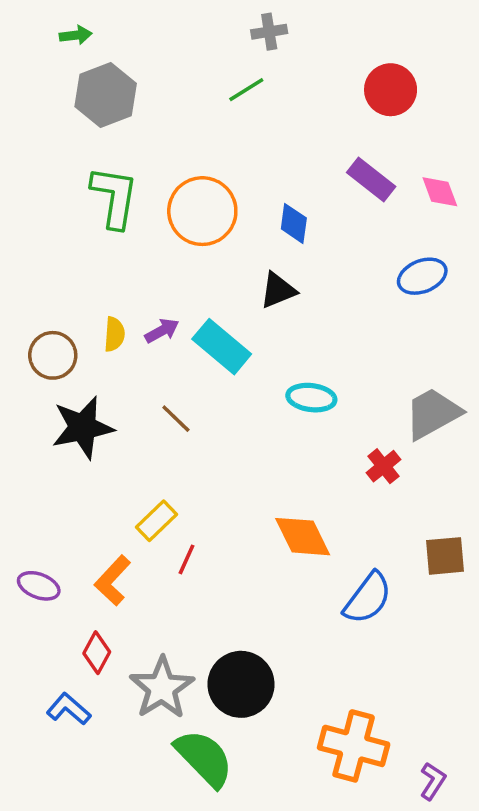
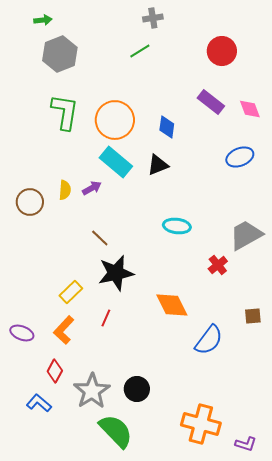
cyan rectangle: (222, 347) -> (116, 162), moved
black star: (83, 427) -> (116, 273), moved
yellow rectangle: (157, 521) -> (71, 292), moved
brown square: (445, 556) -> (253, 316), size x0.7
black circle: (241, 684) -> (137, 389), size x0.7
purple L-shape: (433, 781) -> (246, 444), turned 75

